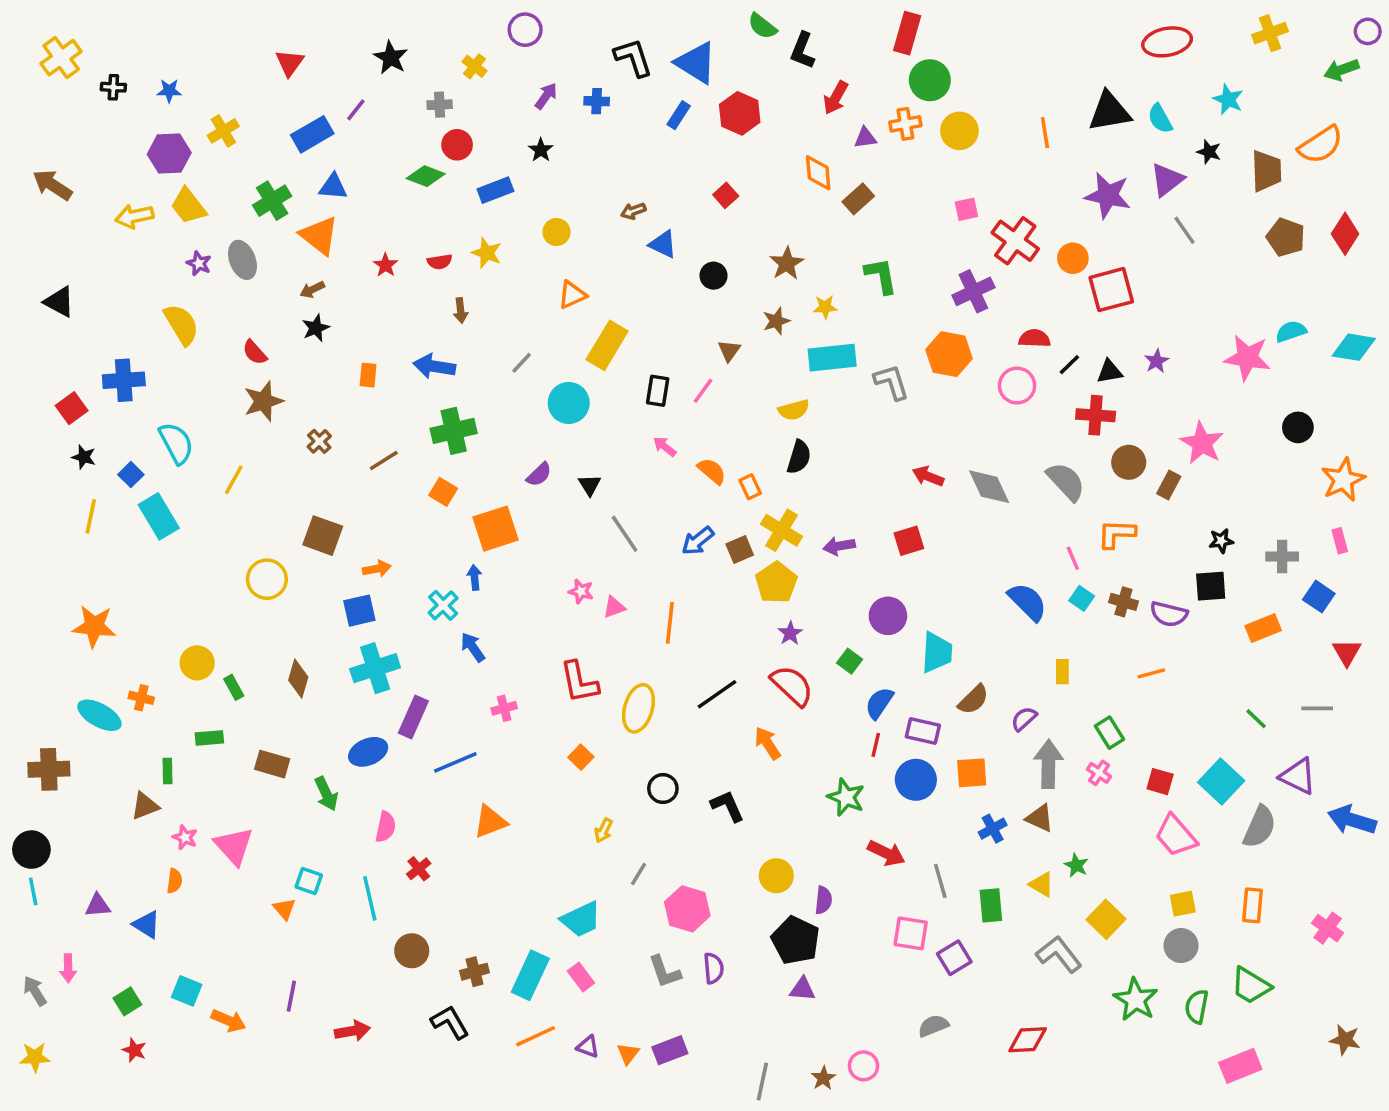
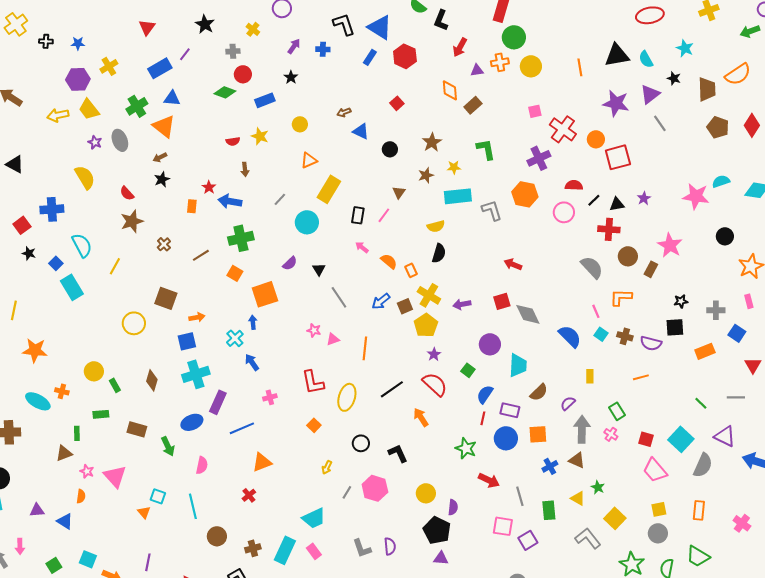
red star: (386, 265) -> (209, 187), moved
gray diamond: (989, 487) -> (528, 314), moved
yellow line: (91, 516) -> (14, 310), moved
red cross: (419, 869) -> (249, 495), moved
pink hexagon: (687, 909) -> (375, 488), moved

